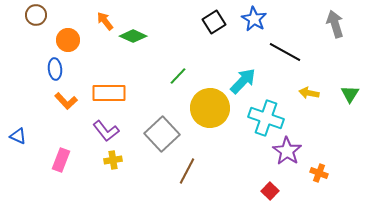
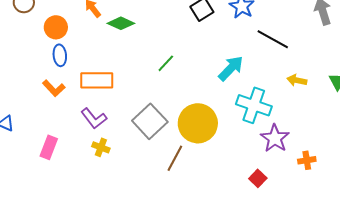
blue ellipse: (55, 69) -> (60, 55), moved
yellow circle: (210, 108) -> (198, 123), moved
yellow cross: (113, 160) -> (101, 147), turned 30
orange cross: (319, 173) -> (307, 160), turned -30

